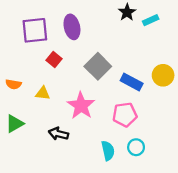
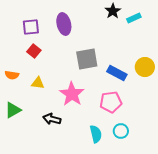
purple square: (35, 30) -> (31, 27), size x0.7
red square: (54, 60) -> (34, 51), moved
gray square: (98, 66) -> (87, 59), turned 35

